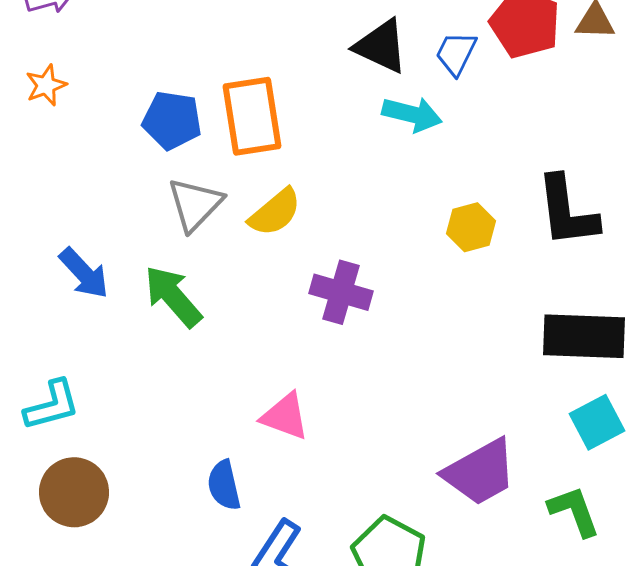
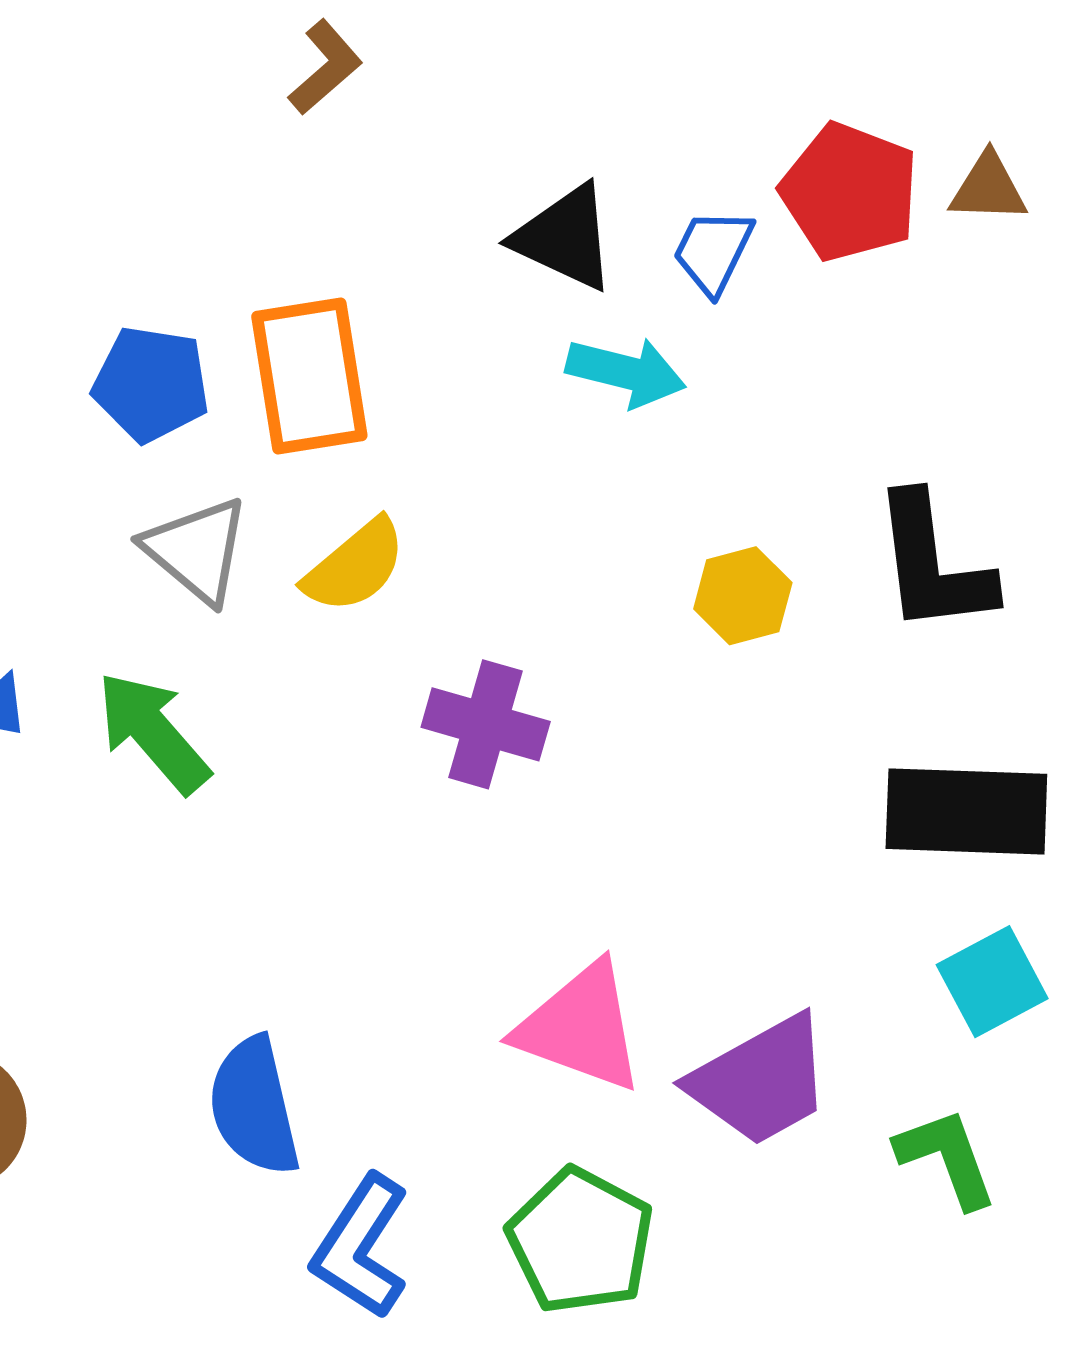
gray triangle: (195, 204) -> (197, 550), turned -34
pink triangle: (285, 416) -> (581, 1027), moved, size x1.4
blue semicircle: (224, 485) -> (254, 1106), size x1.4

